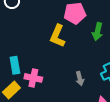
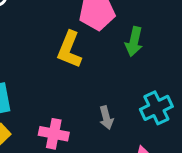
pink cross: (33, 78) -> (54, 134), moved

